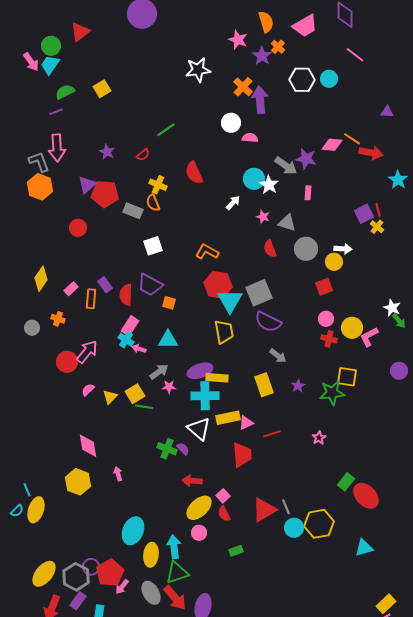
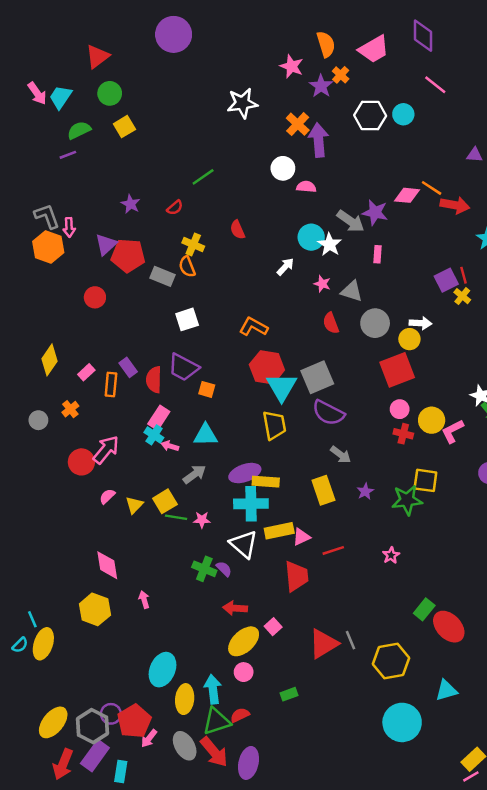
green circle: (51, 46) -> (110, 93), moved
pink arrow: (57, 148) -> (69, 227), moved, size x0.6
red semicircle: (194, 173) -> (237, 230), size x0.7
red square: (324, 287) -> (397, 370), size x1.6
orange cross: (58, 319) -> (70, 409), turned 32
pink star: (169, 387) -> (202, 520), moved
red semicircle: (224, 514) -> (240, 715), moved, turned 91
cyan circle: (294, 528) -> (402, 722), moved, size x1.6
purple rectangle: (78, 601) -> (95, 756), size x1.4

